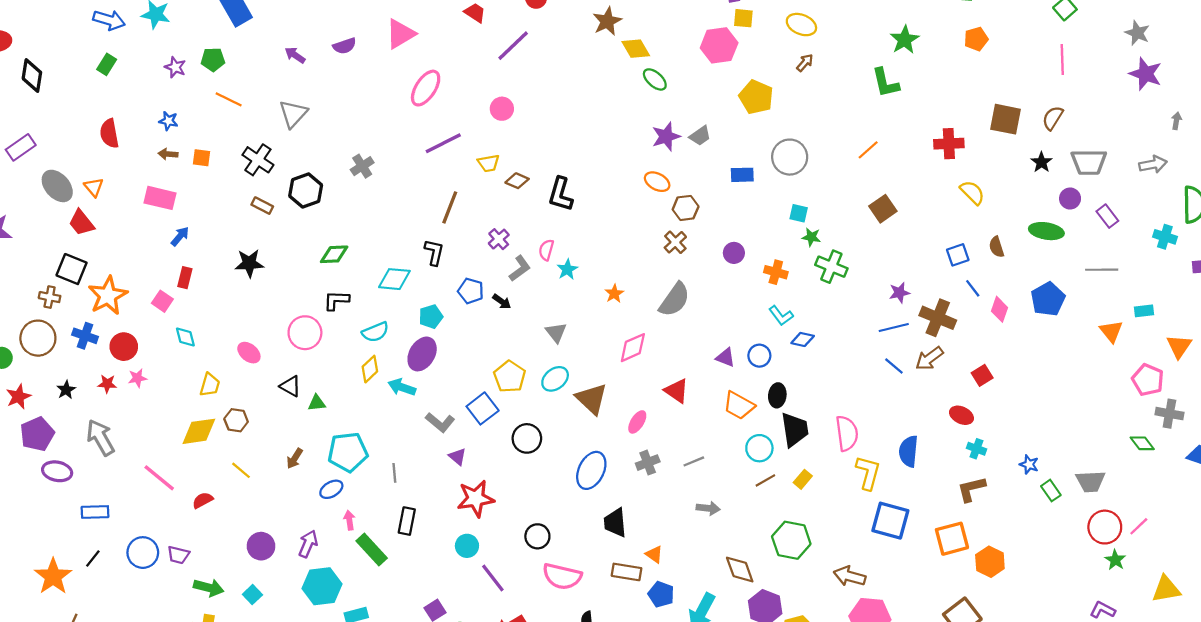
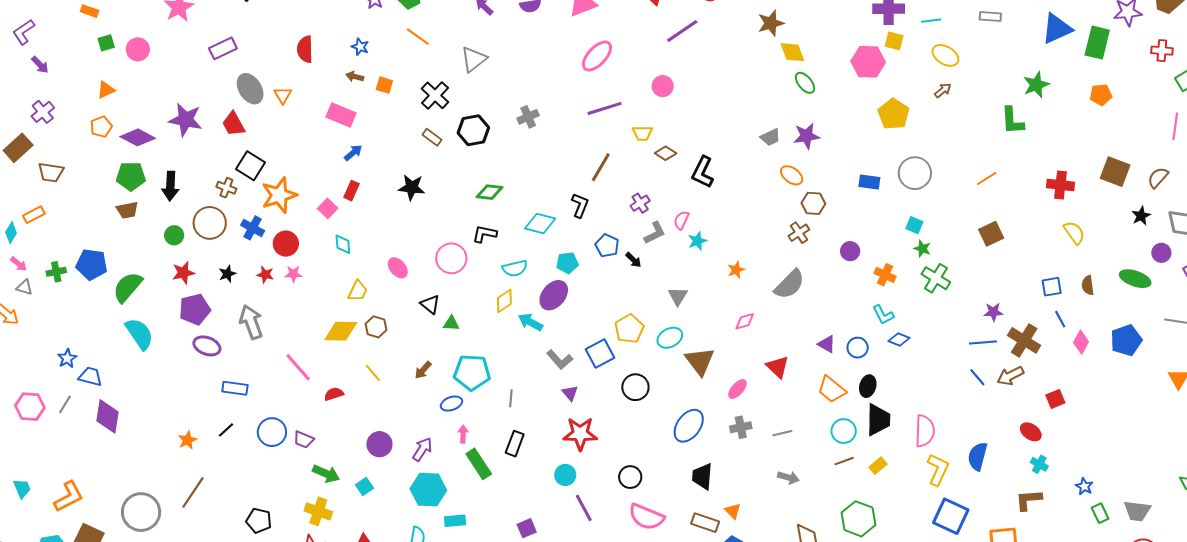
gray trapezoid: (700, 136) -> (770, 137), moved
red trapezoid: (81, 223) -> (233, 124), moved
pink diamond: (633, 348) -> (745, 321), size x0.7
orange star: (53, 576) -> (187, 440), size x0.6

